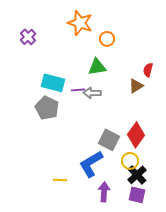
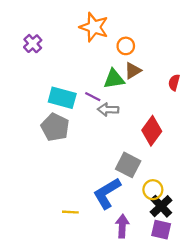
brown triangle: (136, 86) -> (133, 71), moved
purple line: (78, 90) -> (93, 97), moved, turned 32
red diamond: (136, 135) -> (152, 131), moved

